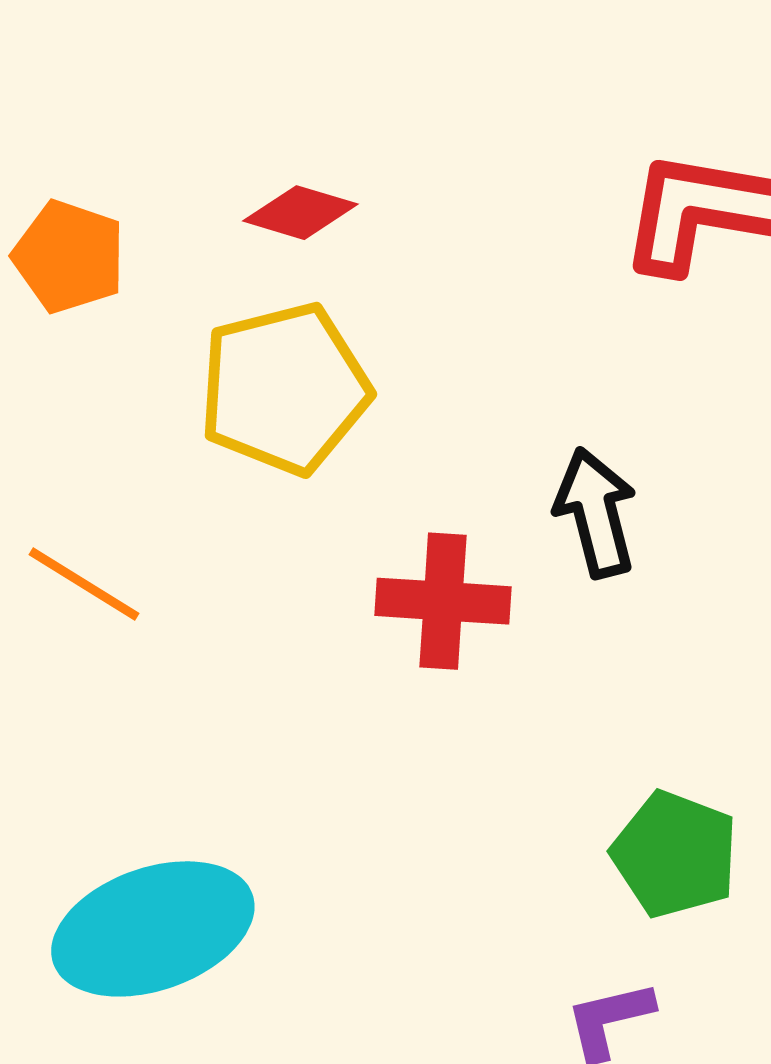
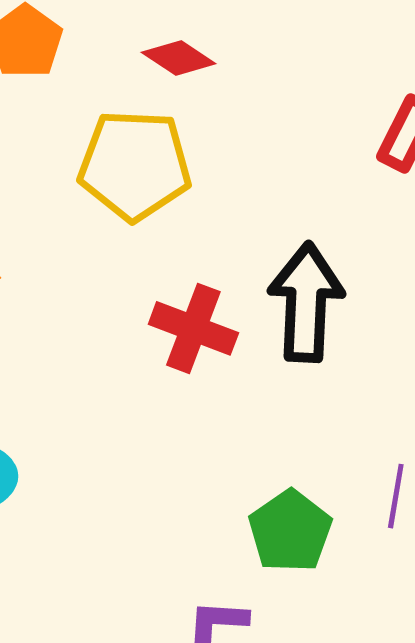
black arrow: (596, 513) -> (306, 302), size x1.4

